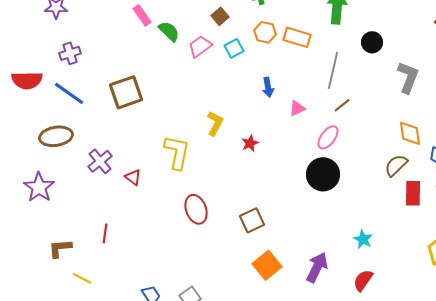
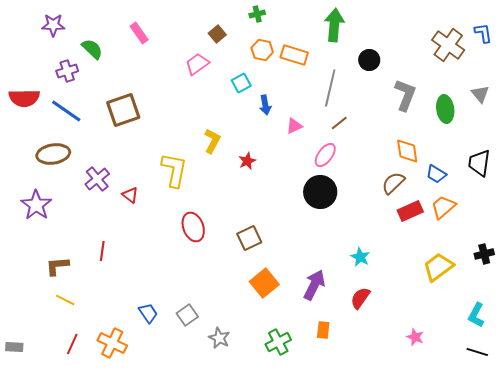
green semicircle: (169, 31) -> (92, 49), moved
cyan square: (234, 48) -> (241, 83), moved
red rectangle: (413, 193) -> (410, 211), turned 65
yellow line: (82, 278) -> (65, 300), moved

